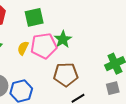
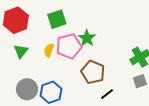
brown pentagon: (66, 75) -> (93, 72), turned 30

